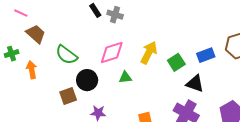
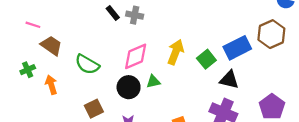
blue rectangle: (206, 55) -> (237, 48), size x1.4
black circle: (87, 80) -> (129, 87), moved

